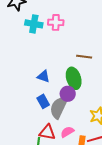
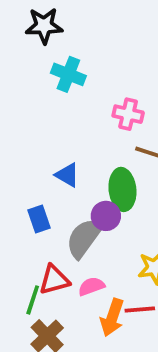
pink cross: (56, 22) -> (128, 114), moved
blue rectangle: (43, 101) -> (39, 219), moved
red triangle: (47, 132) -> (54, 280), turned -36

